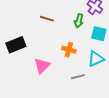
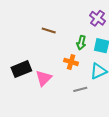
green arrow: (79, 21) -> (81, 43), moved
black rectangle: (16, 45) -> (21, 69), moved

